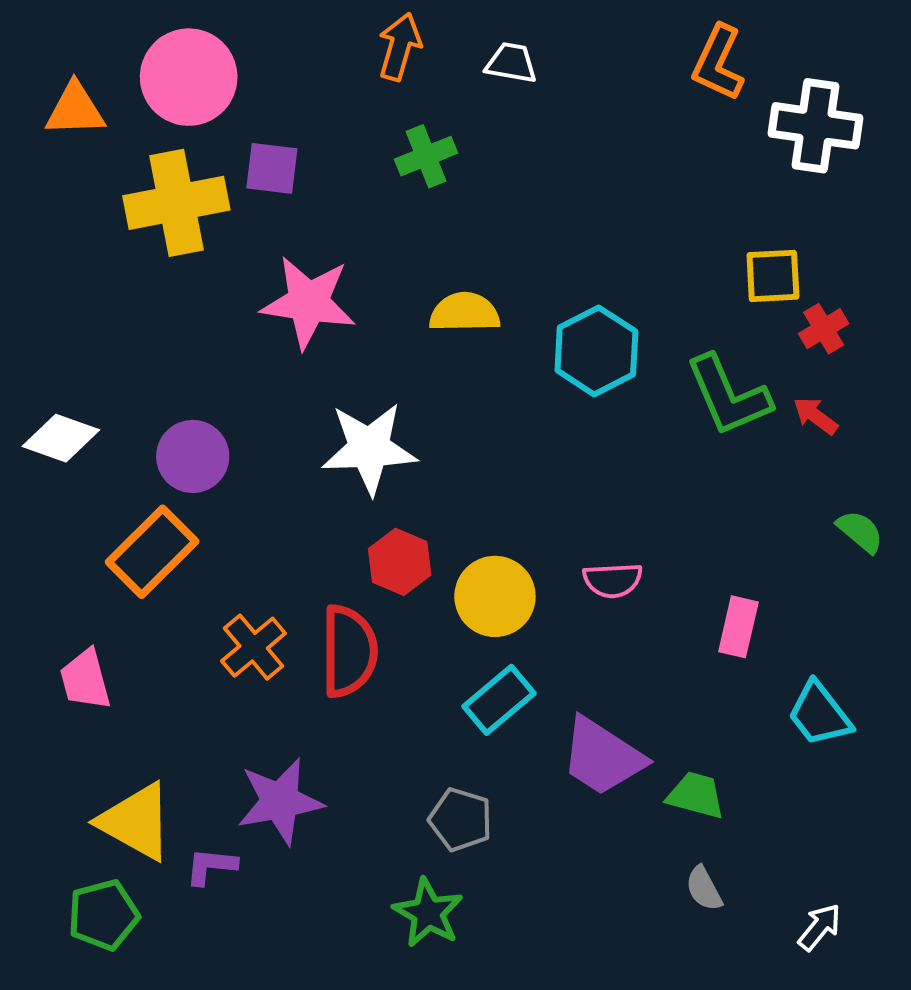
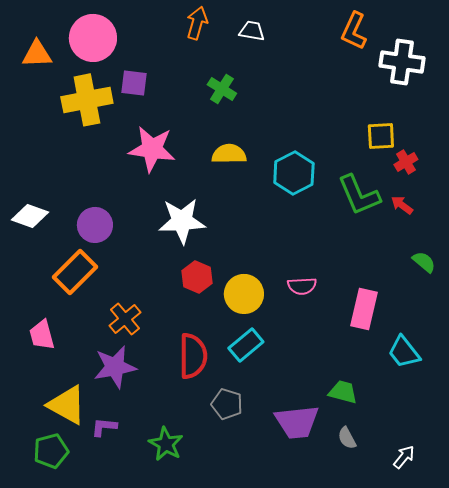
green cross: (426, 156) -> (222, 89), moved, turned -36
pink rectangle: (738, 627) -> (364, 309), size x1.4
red semicircle: (349, 651) -> (193, 356), moved
purple trapezoid: (602, 757) -> (297, 422), moved, turned -39
purple star: (280, 801) -> (115, 367), moved
green star: (428, 913) -> (166, 444), moved

